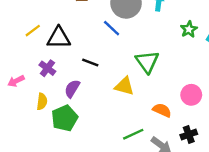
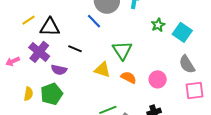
purple cross: (47, 68) -> (39, 52), size x1.5
purple semicircle: (72, 89) -> (59, 70), turned -112
yellow semicircle: (42, 102) -> (28, 94), moved
orange semicircle: (162, 110) -> (129, 77), moved

